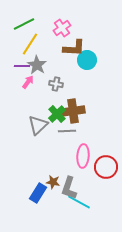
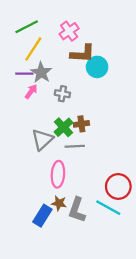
brown cross: (73, 111) -> (81, 124), size x0.6
pink ellipse: (83, 156) -> (58, 174), moved
cyan line: (79, 202) -> (108, 208), moved

